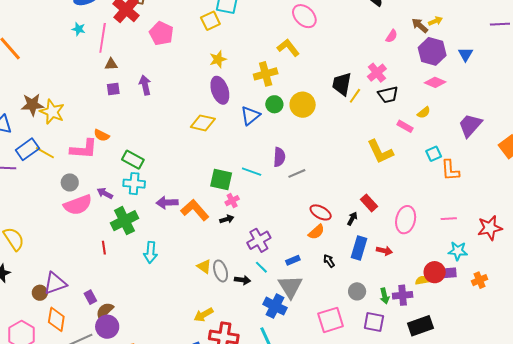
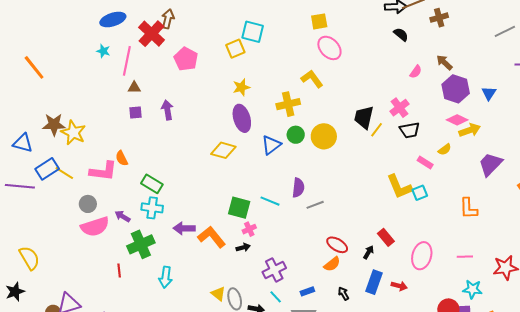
yellow arrow: (435, 21) -> (470, 130), moved, size x1.5
orange semicircle: (102, 135) -> (122, 158), turned 35
cyan square: (434, 154) -> (420, 193), moved

